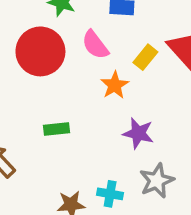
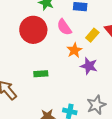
purple star: (138, 133) -> (89, 66), moved

